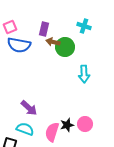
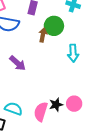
brown arrow: (53, 42) -> (43, 35), moved, turned 88
purple arrow: (29, 108) -> (18, 63), moved

